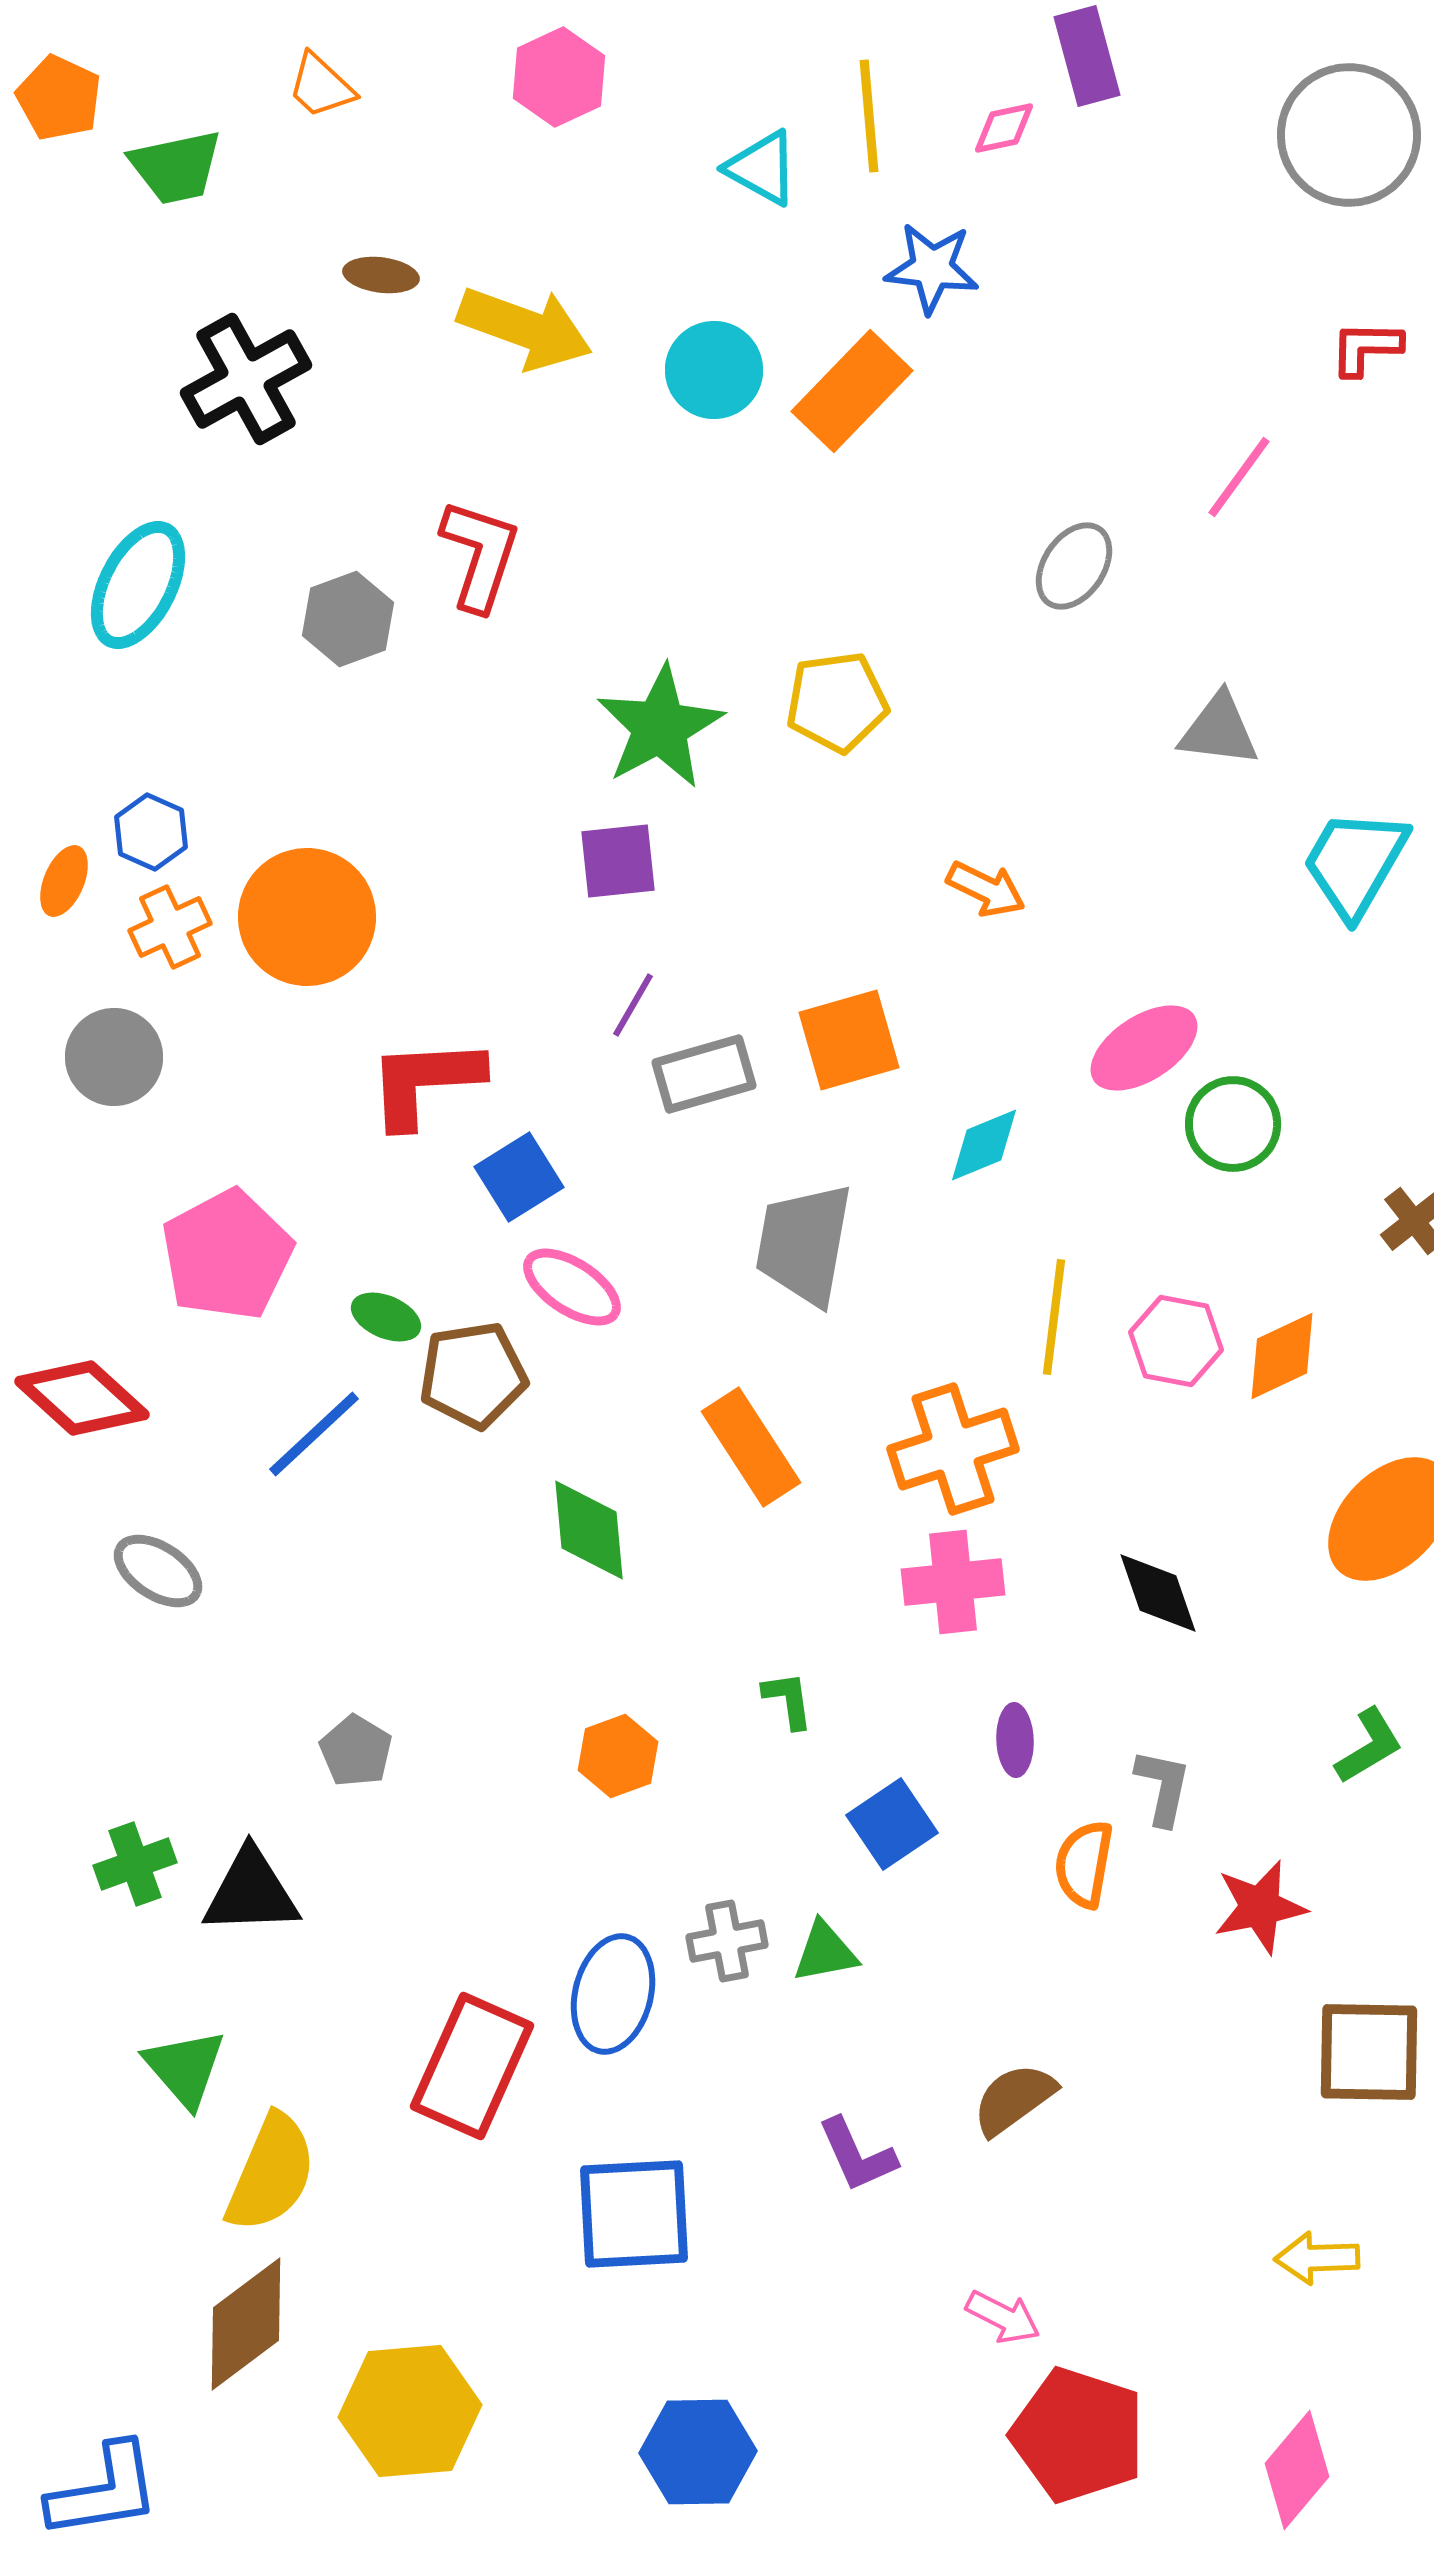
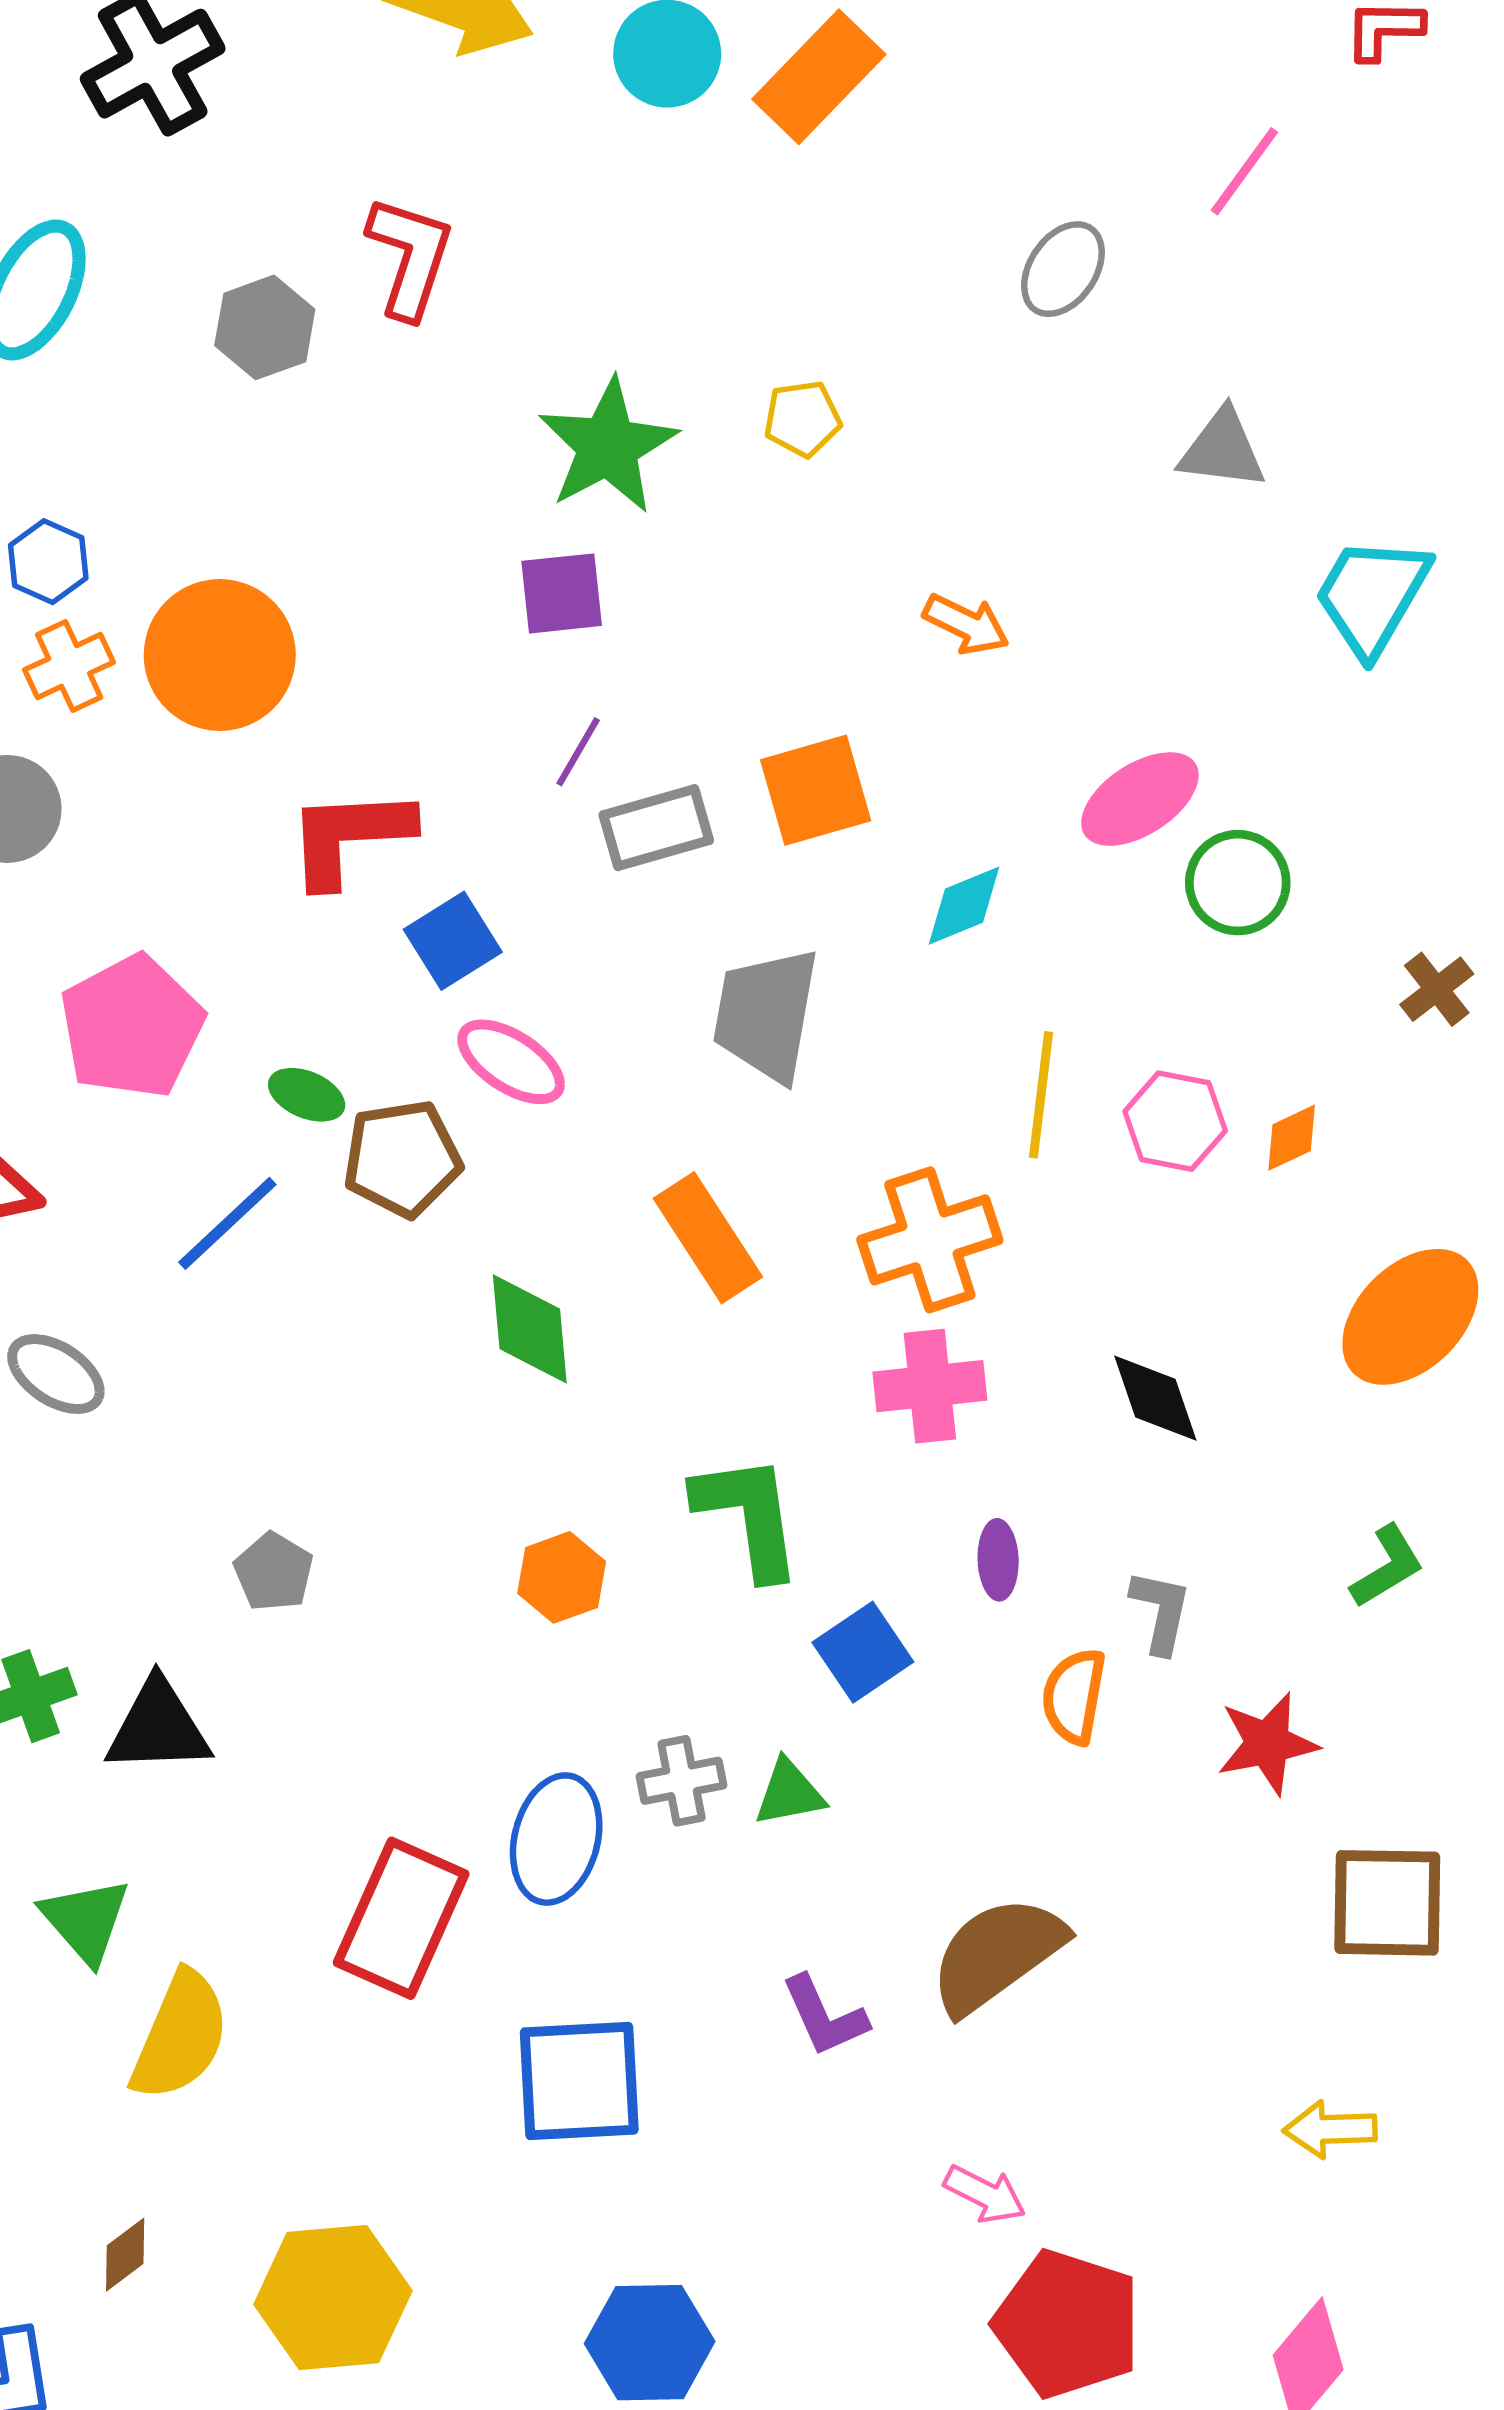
yellow pentagon: (837, 702) -> (802, 419), size x0.7
orange diamond: (1282, 1356) -> (1292, 1138), size x0.7
green L-shape: (788, 1700) -> (749, 1516), size x2.0
brown semicircle: (1014, 2099) -> (997, 1954), size x1.5
brown diamond: (246, 2324) -> (125, 2255), moved, size x0.5

